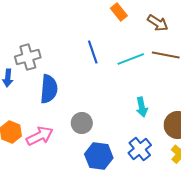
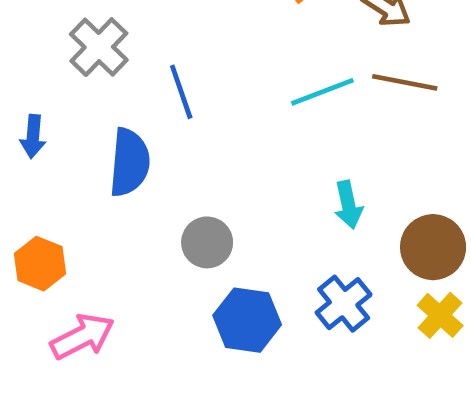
blue line: (93, 52) -> (181, 92), moved
gray cross: (28, 57) -> (99, 47), moved, turned -30
pink arrow: (40, 136) -> (82, 337), moved

